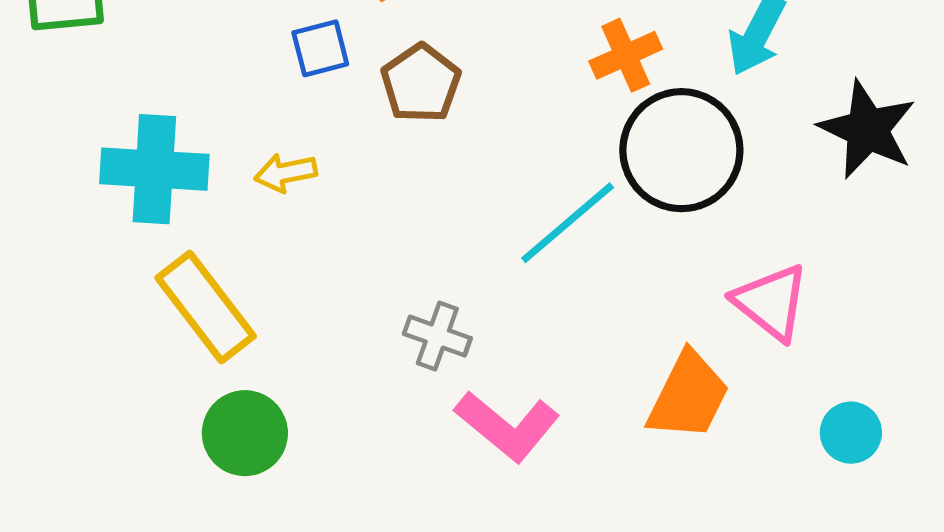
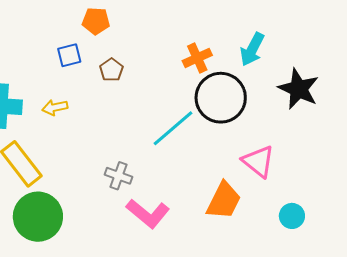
brown pentagon: (421, 83) -> (111, 70), size x0.7
green circle: (245, 433) -> (38, 217), size x1.4

